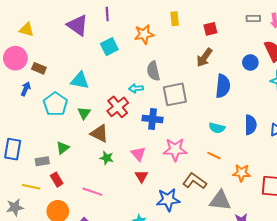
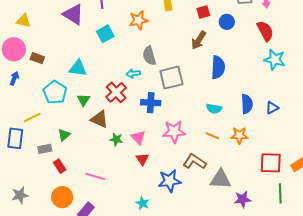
blue circle: (250, 62) -> (227, 22), moved
blue arrow: (26, 89) -> (14, 78), moved
green star: (107, 158) -> (116, 139), moved
orange star: (242, 173) -> (239, 135), moved
yellow line: (31, 187) -> (32, 117), moved, turned -36

